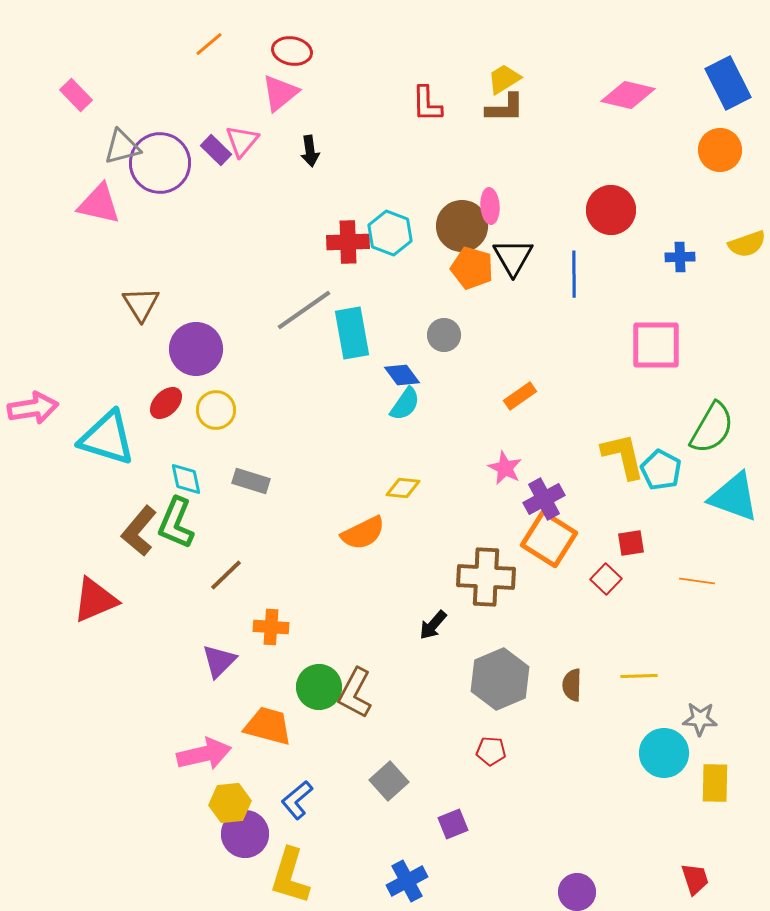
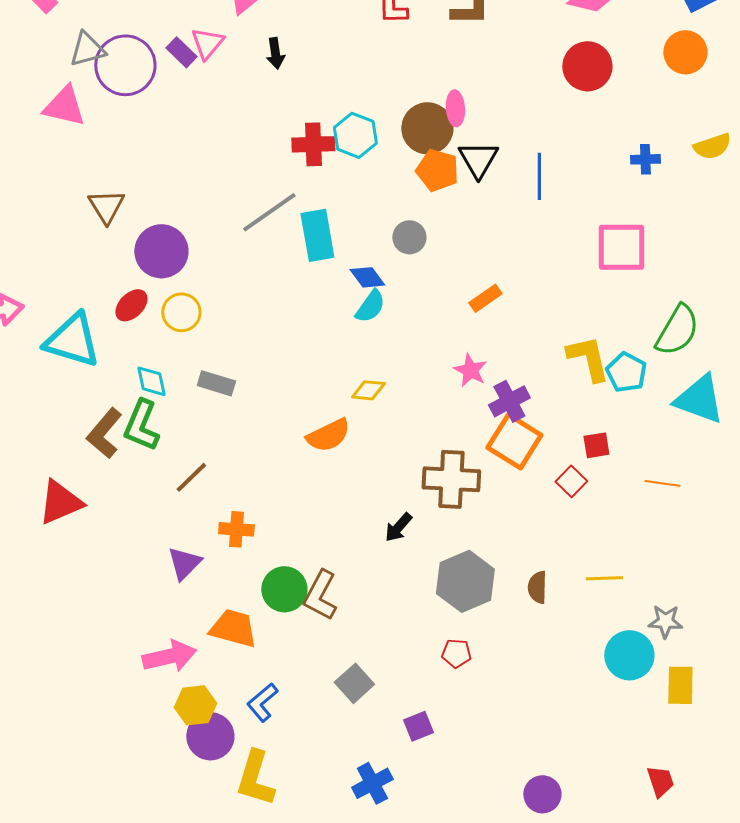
red circle: (611, 210) -> (587, 66), moved

